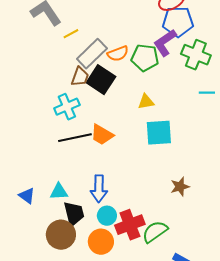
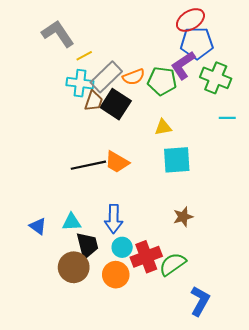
cyan cross: (67, 107) -> (80, 83), moved, turned 30
brown star: (180, 187) -> (183, 217), moved

